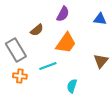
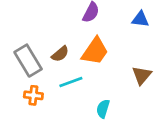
brown semicircle: (37, 30) -> (60, 54), moved

